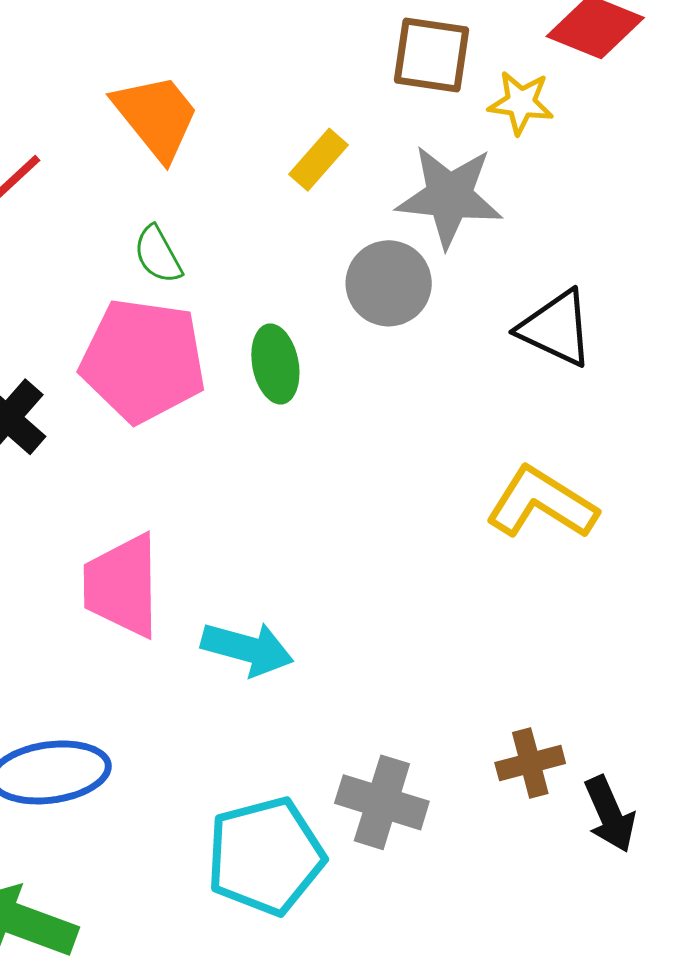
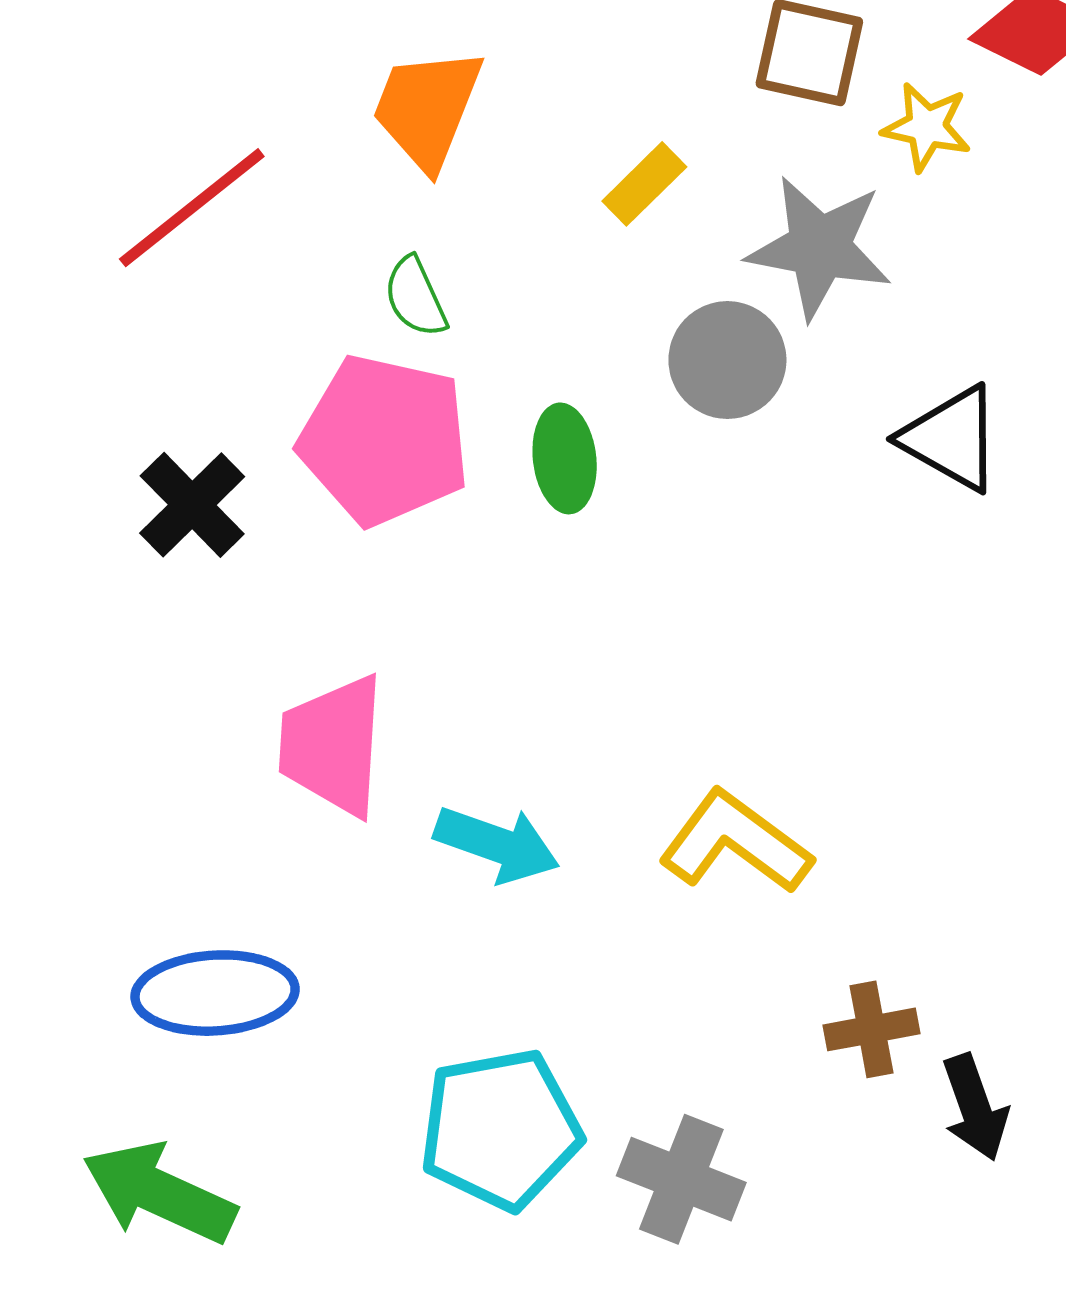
orange trapezoid: (156, 117) -> (427, 108), turned -124
yellow L-shape: (542, 503) -> (735, 842), moved
gray cross: (382, 802) -> (681, 1179), moved

